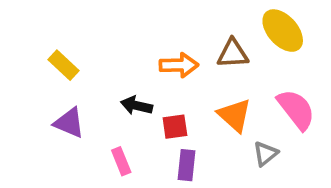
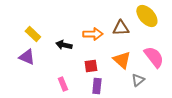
black arrow: (137, 106) -> (64, 45), moved
purple triangle: (69, 123) -> (27, 57), moved

